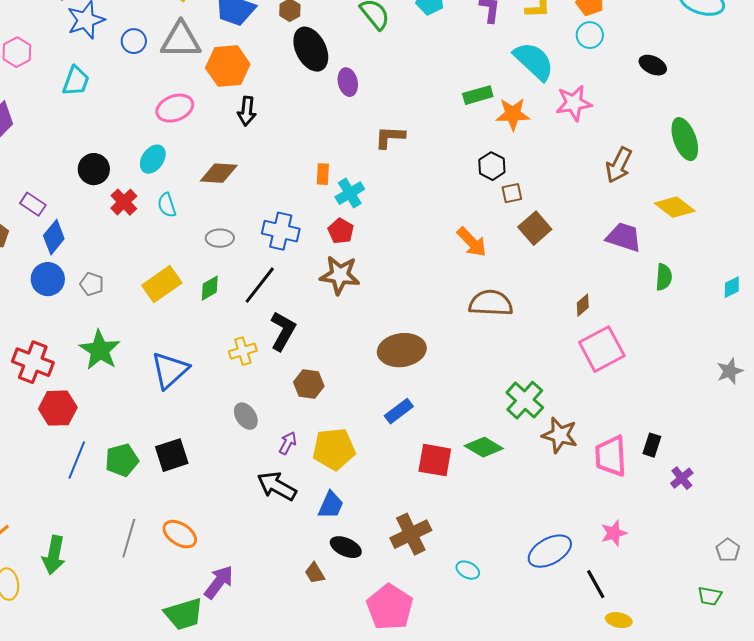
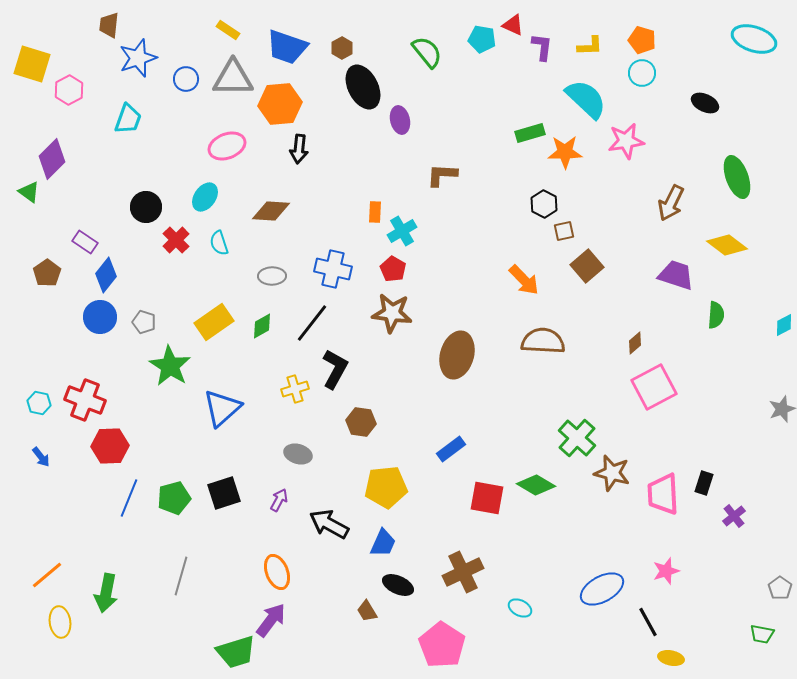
green star: (100, 350) -> (170, 366), moved
brown ellipse: (402, 350) -> (457, 355), moved, turned -66
gray ellipse: (246, 416) -> (298, 454), turned -40
purple arrow: (288, 443) -> (279, 500), moved
orange ellipse: (180, 534) -> (277, 572), moved, turned 36

